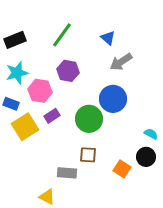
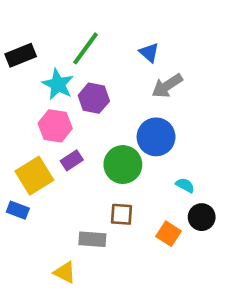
cyan star: (17, 73) -> (58, 84), moved, turned -30
blue rectangle: (11, 104) -> (18, 210), moved
cyan semicircle: (151, 134) -> (185, 185), moved

